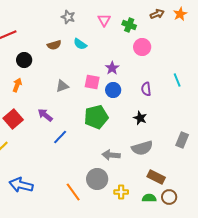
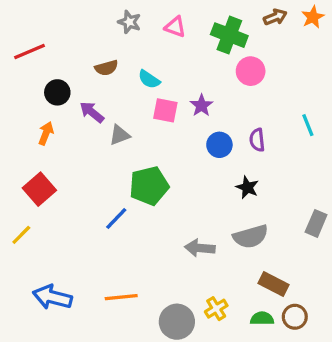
pink triangle: (104, 20) -> (175, 27), moved, turned -40
green cross: (129, 25) -> (229, 35), size x1.5
cyan semicircle: (80, 44) -> (149, 79), moved
pink square: (92, 82) -> (165, 110), moved
blue circle: (113, 90) -> (219, 145), moved
purple arrow: (45, 115) -> (92, 112), moved
green pentagon: (96, 117) -> (149, 186), moved
gray circle: (97, 179) -> (177, 322), moved
orange line: (73, 192) -> (121, 297), moved, turned -60
yellow cross: (121, 192) -> (216, 309), turned -32

